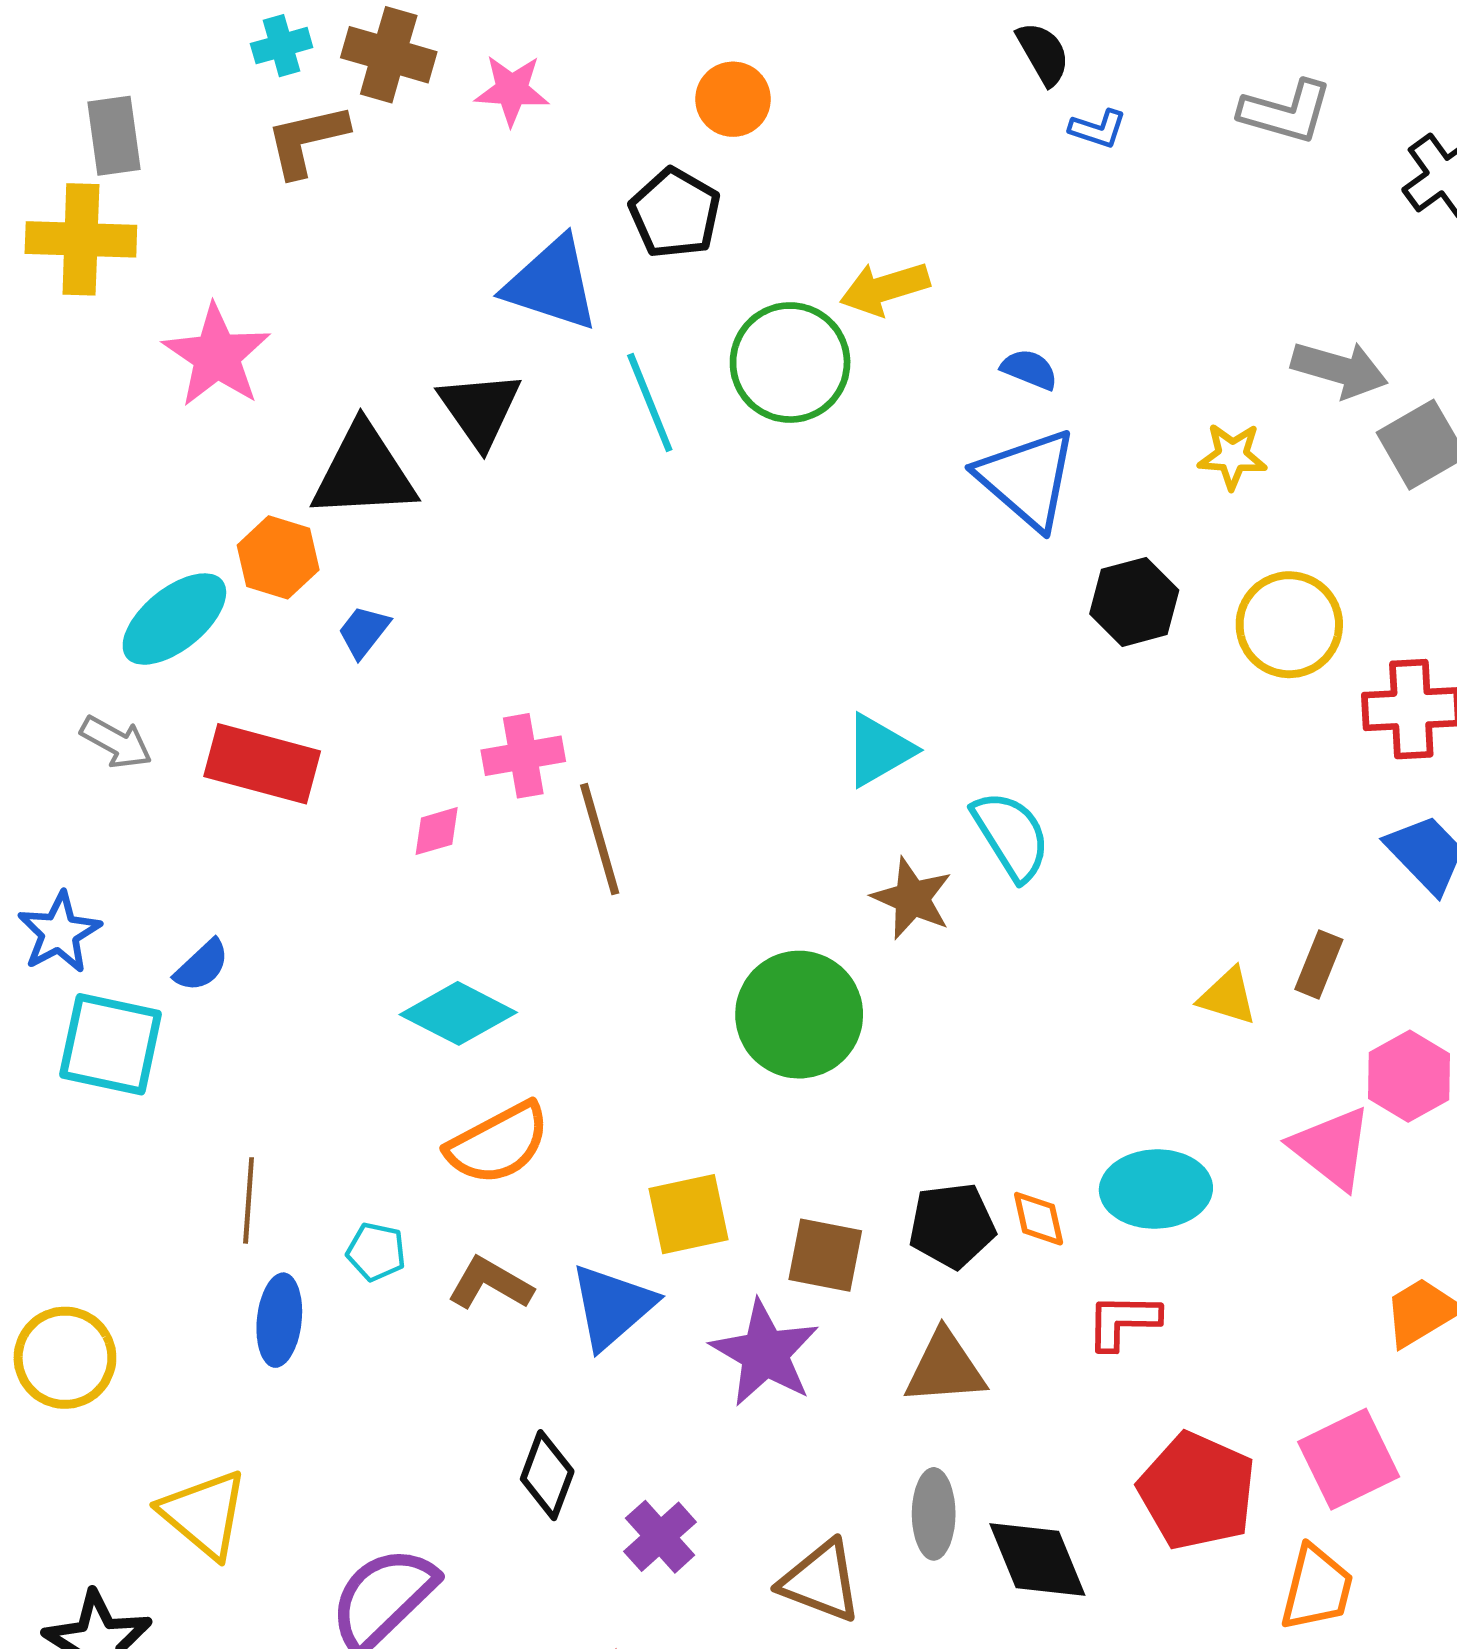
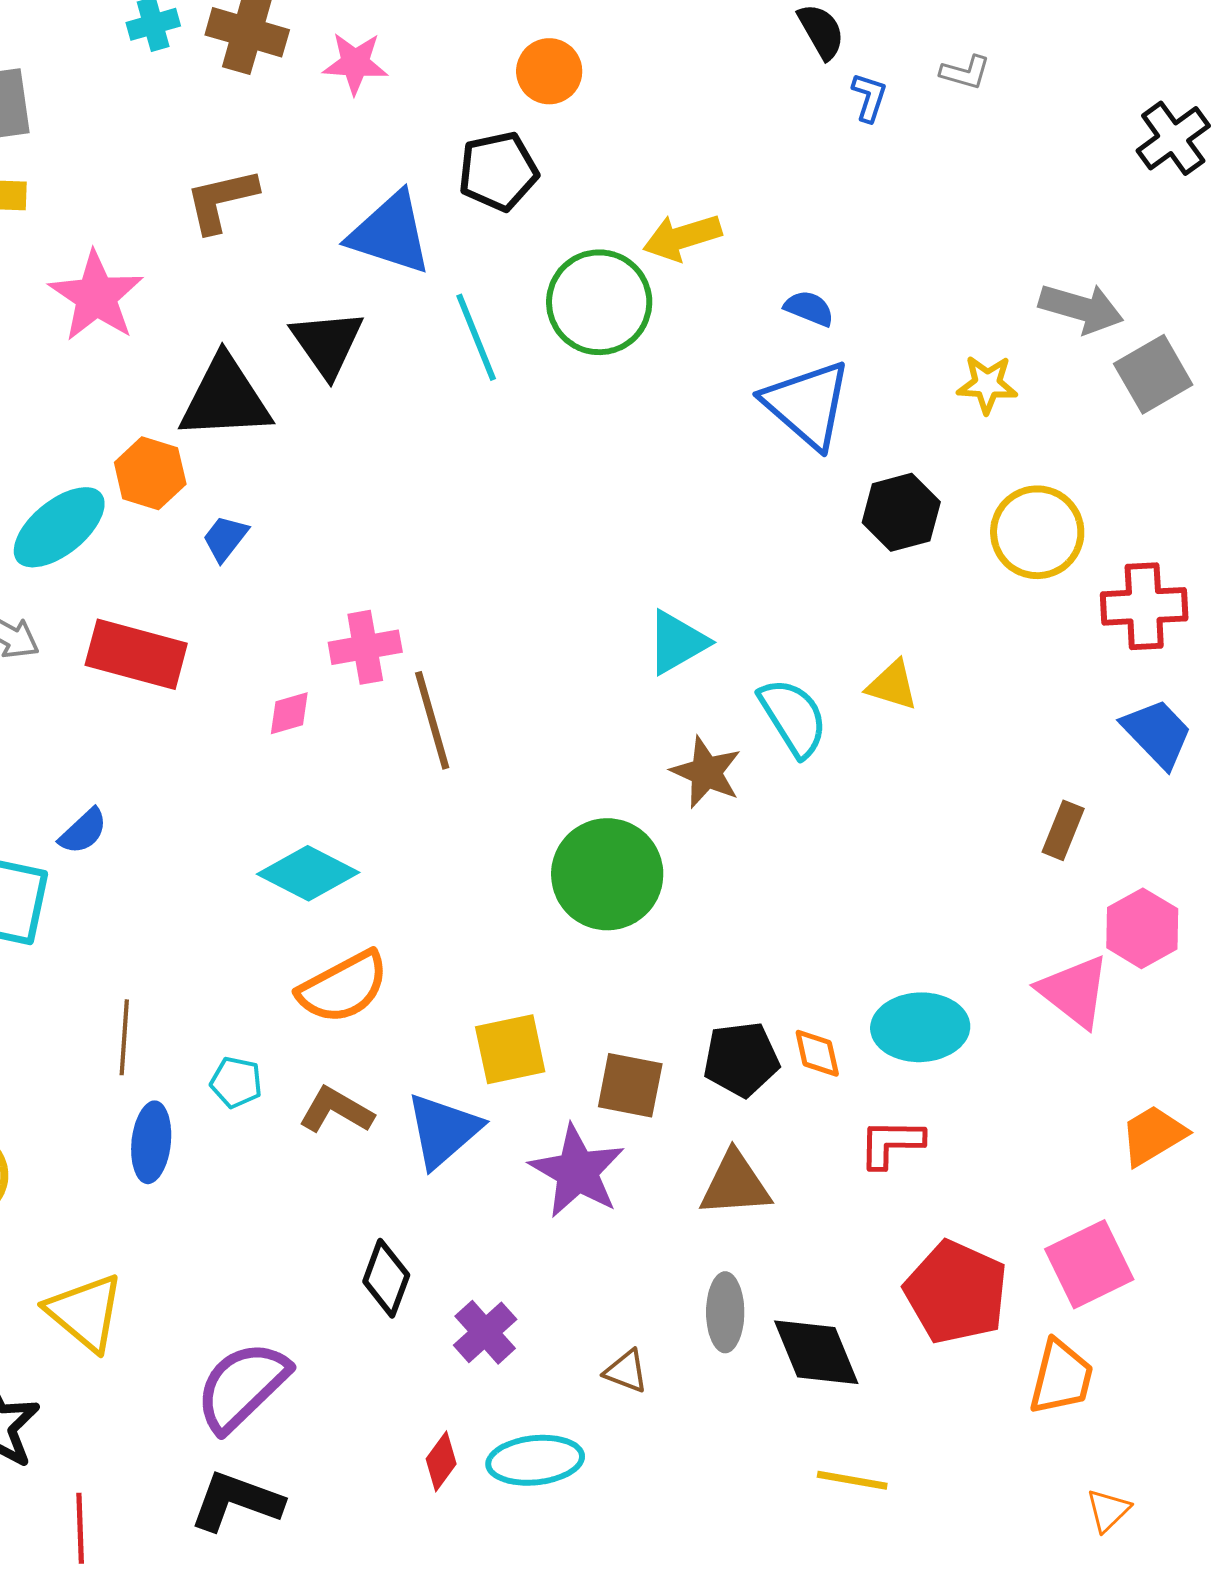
gray L-shape: (1286, 112) -> (965, 72), moved, size x0.6
blue L-shape: (1098, 129) -> (869, 97), turned -90
brown L-shape: (307, 140) -> (221, 200), moved
black pentagon: (675, 213) -> (498, 171), turned 30
yellow triangle: (1228, 996) -> (892, 685), moved
brown triangle: (821, 1581) -> (626, 1371), size x0.6

